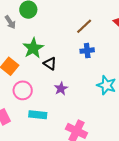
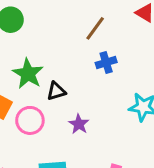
black triangle: (50, 64) -> (56, 91), turned -40
pink circle: (23, 90) -> (30, 120), moved

